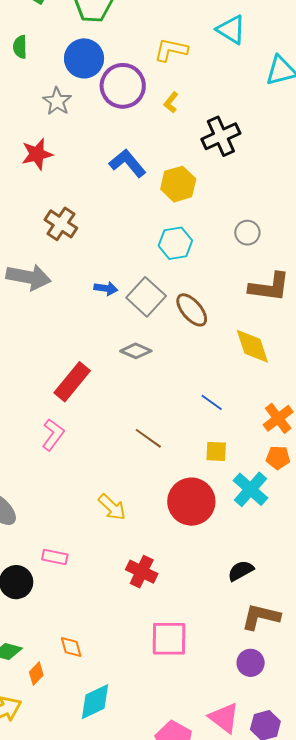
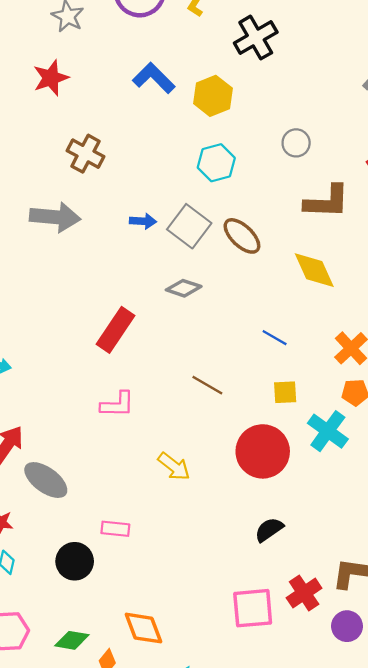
pink L-shape: (53, 435) -> (117, 405), moved, turned 60
black semicircle: (241, 571) -> (269, 530), moved
red cross: (142, 572) -> (304, 593), moved, turned 36
orange diamond: (71, 647) -> (143, 628), size x1.5

